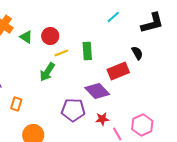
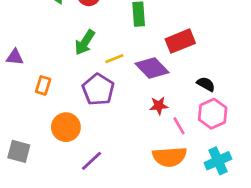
yellow line: (61, 53) -> (114, 59), moved
black semicircle: (137, 53) -> (206, 84), moved, turned -32
purple pentagon: (73, 110) -> (98, 89), moved, turned 30

